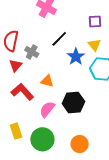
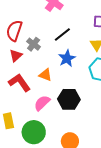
blue star: (76, 57) -> (67, 58), moved

